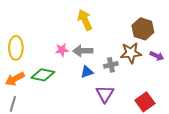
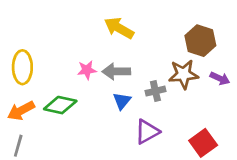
yellow arrow: (85, 20) -> (119, 28), turned -35
blue triangle: (87, 72) -> (122, 101), turned -32
purple triangle: (105, 94) -> (147, 132), turned 30

